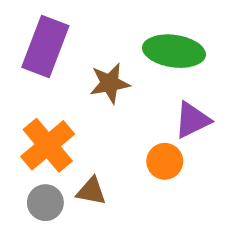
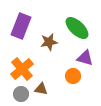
green ellipse: (174, 51) -> (77, 28), turned 35
purple triangle: (192, 120) -> (85, 58), turned 42

